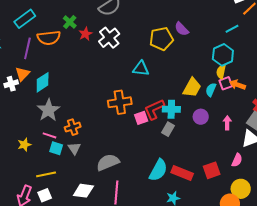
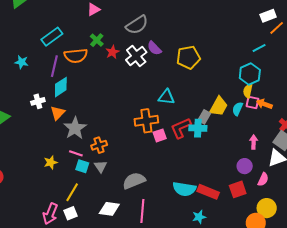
purple semicircle: (182, 29) -> (154, 48), moved
cyan triangle: (141, 68) -> (166, 97), moved
orange triangle: (22, 74) -> (58, 113), moved
cyan diamond: (43, 82) -> (61, 87), moved
pink square: (226, 83) -> (252, 103), turned 32
purple circle: (201, 117) -> (245, 166), moved
pink square: (141, 118) -> (160, 135), moved
gray rectangle: (168, 129) -> (204, 117), moved
cyan semicircle: (158, 170) -> (184, 189), turned 70
yellow line: (46, 174) -> (72, 192), turned -48

